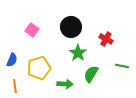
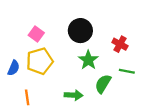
green line: (122, 66) -> (127, 71), moved
yellow pentagon: (39, 68) -> (40, 61), moved
orange line: (15, 86) -> (27, 97), moved

